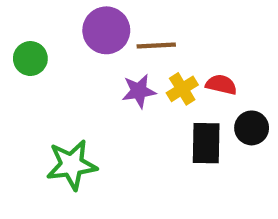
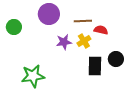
brown line: (156, 46) -> (83, 21), moved
red semicircle: (221, 85) -> (101, 30), moved

